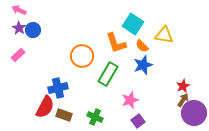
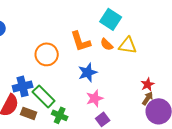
cyan square: (133, 24) -> (111, 19), moved
yellow triangle: (164, 35) -> (128, 45), moved
blue star: (143, 65) -> (88, 72), moved
green rectangle: (108, 74) -> (44, 96), moved, turned -75

